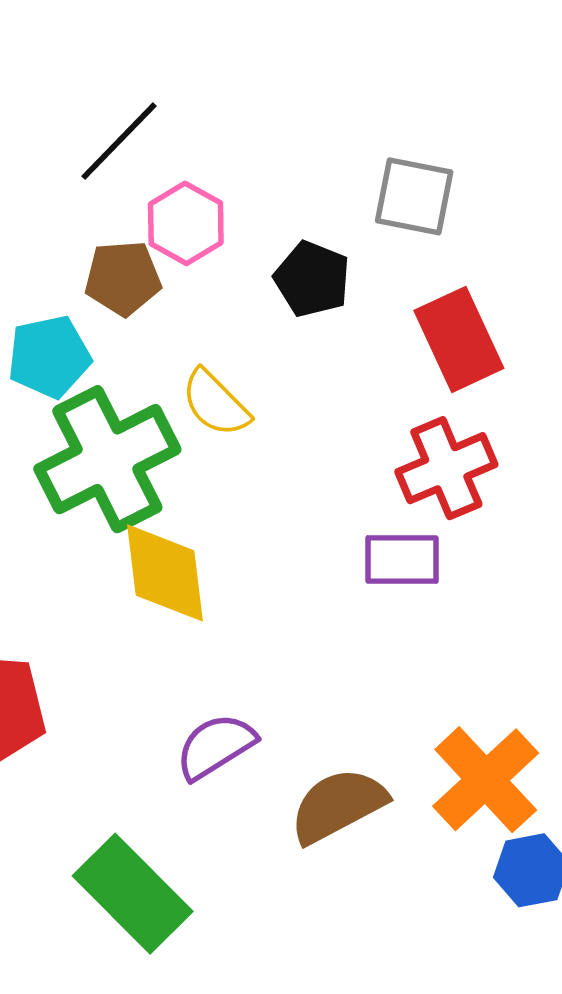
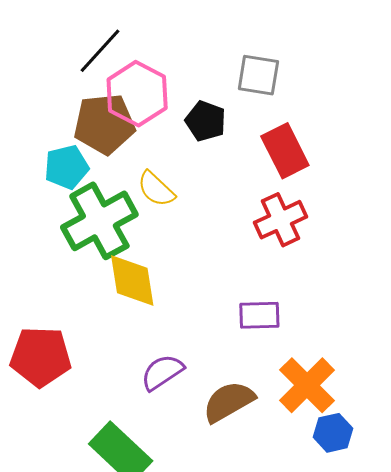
pink hexagon: (186, 223) -> (137, 94), size x1.5
brown pentagon: (123, 278) -> (104, 124), size x1.5
purple rectangle: (402, 560) -> (259, 315), moved

